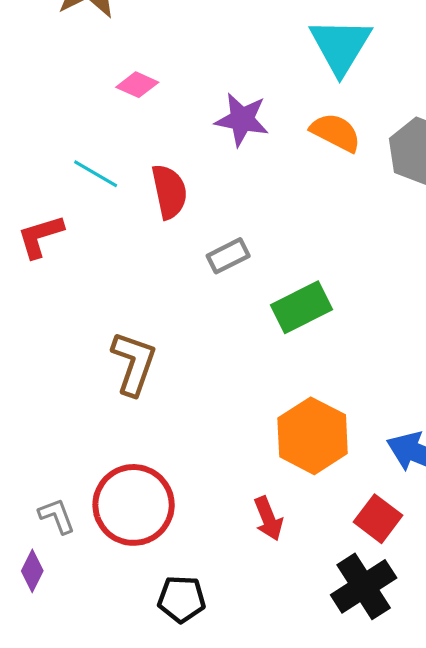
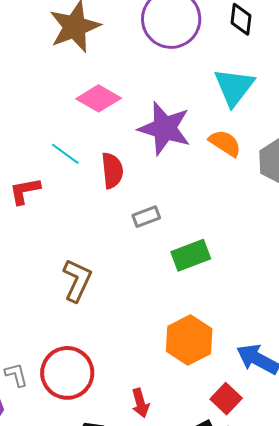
pink diamond: (137, 85) -> (99, 98), size x1.6
purple star: (242, 120) -> (165, 128), size x1.5
red arrow: (268, 519) -> (140, 403), moved

